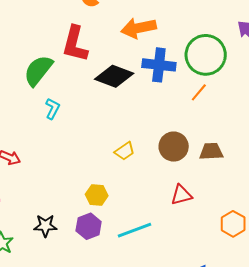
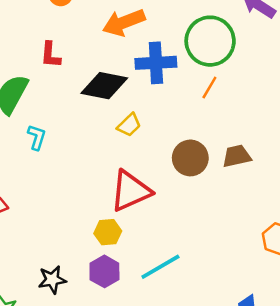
red L-shape: (75, 44) -> (50, 55), size x0.6
yellow trapezoid: (125, 151) -> (129, 125), moved
red triangle: (181, 195) -> (131, 191), moved, size x1.6

